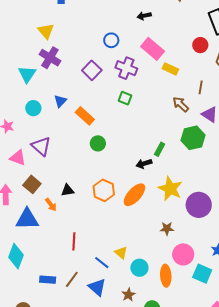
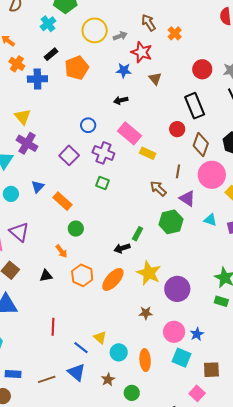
orange arrow: (51, 205) -> (61, 251), moved
pink circle: (183, 254) -> (174, 332), moved
brown line: (72, 279) -> (47, 379), moved, turned 36
blue rectangle: (48, 280) -> (13, 374), moved

